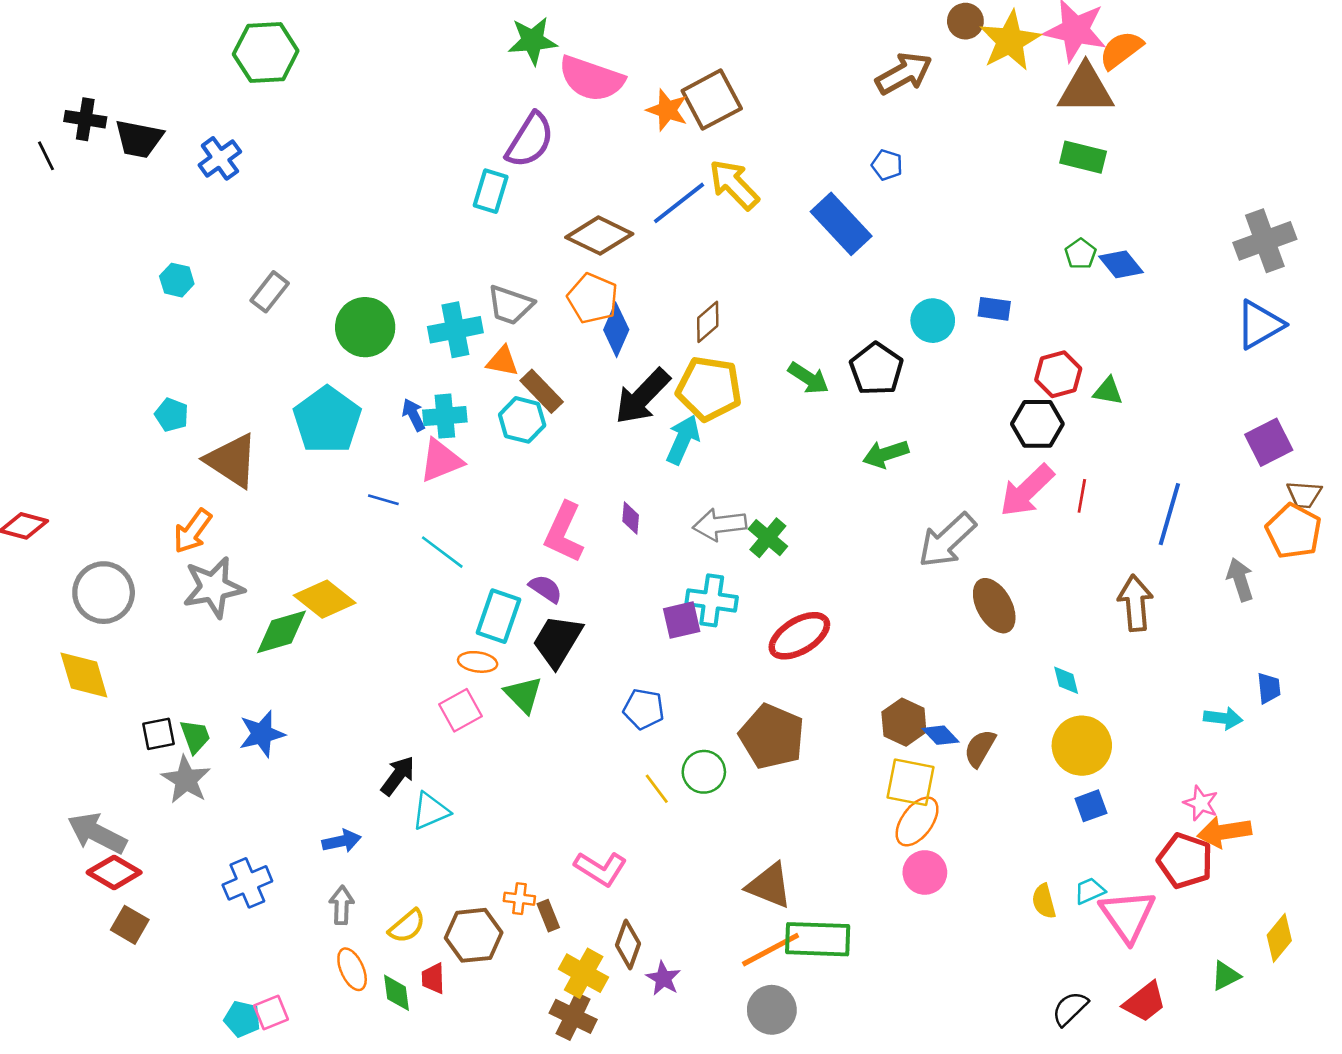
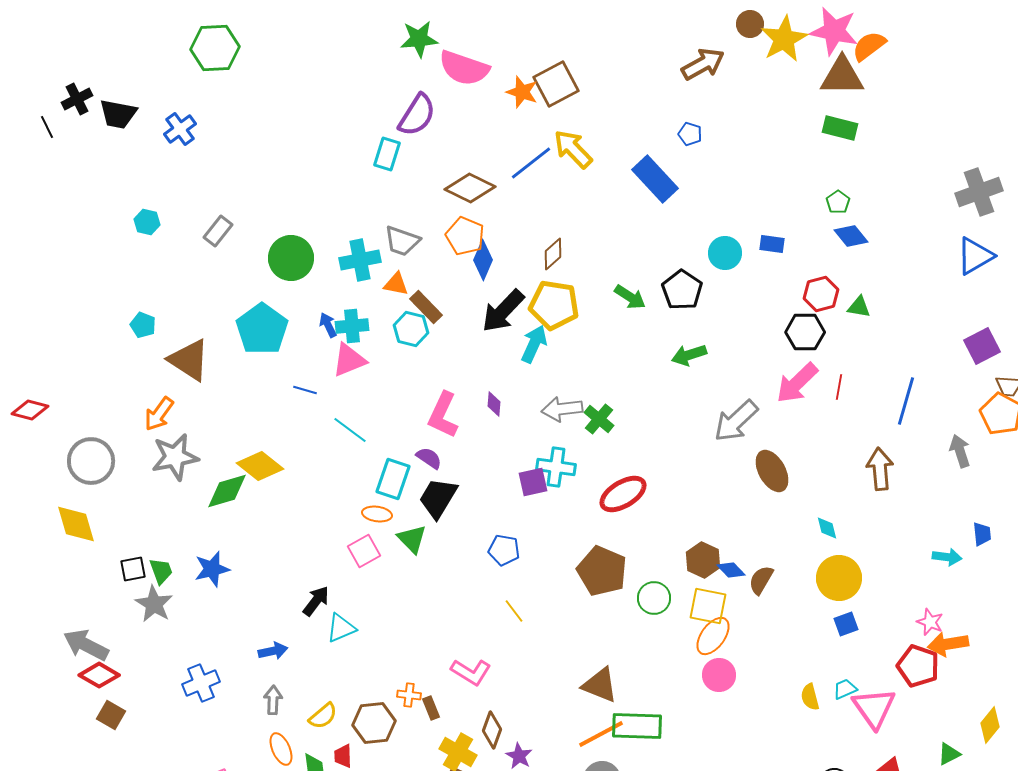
black cross: (85, 119) -> (77, 99), turned -36
blue diamond: (1121, 264) -> (851, 236), moved
green circle: (704, 772) -> (654, 598), moved

